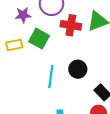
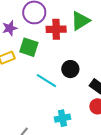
cyan line: (51, 76) -> (46, 81), turned -55

